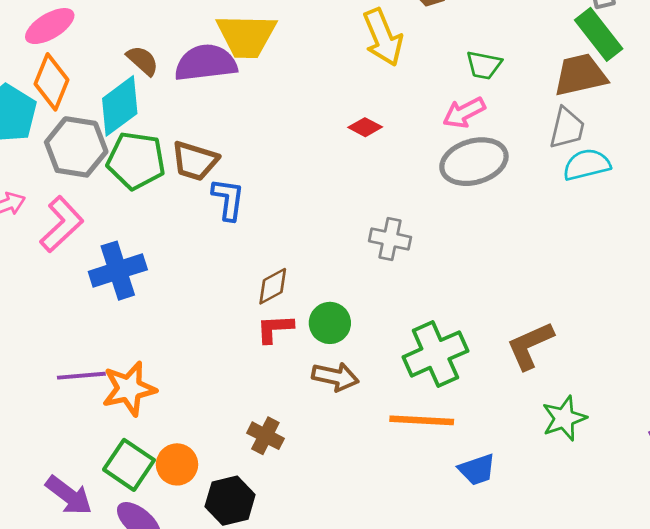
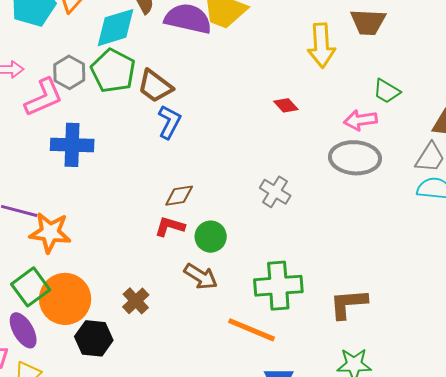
gray hexagon: (76, 147) -> (69, 72), moved, size x0.7
orange circle: (177, 464) -> (65, 299), size x1.6

